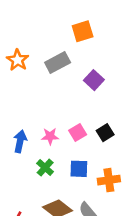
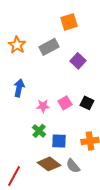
black square: (105, 133) -> (87, 103), turned -32
blue arrow: (20, 141) -> (19, 88), moved
blue square: (79, 169) -> (59, 141), moved

